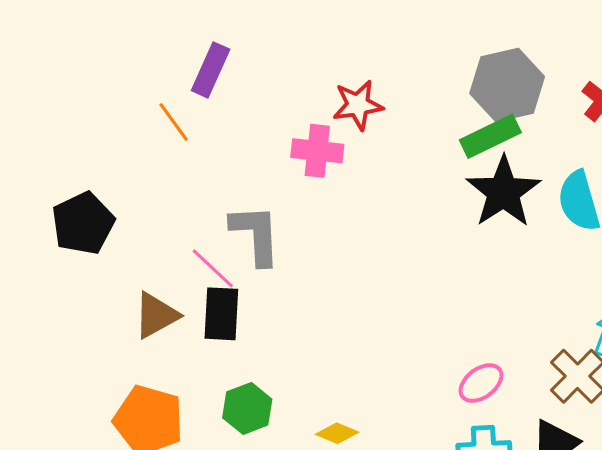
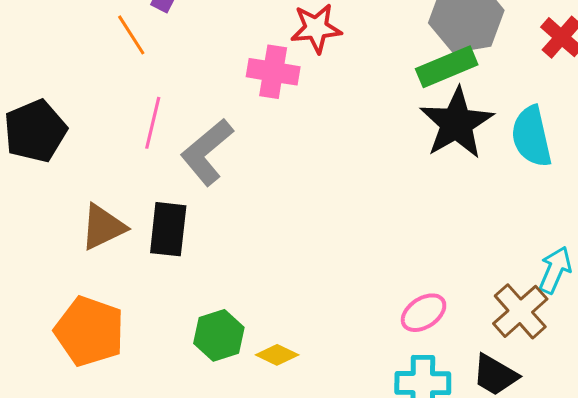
gray L-shape: (256, 235) -> (207, 152), turned -130
pink line: (213, 268) -> (153, 123), moved, turned 57
green hexagon: (247, 408) -> (219, 335), moved

